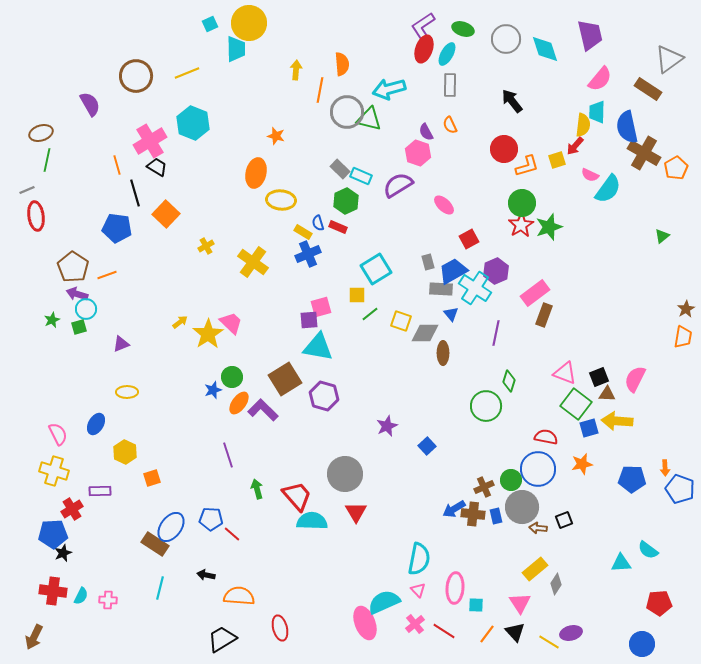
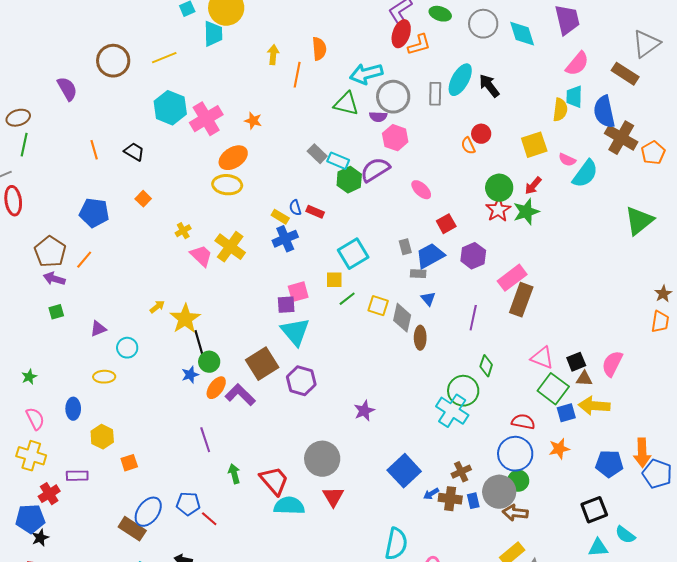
cyan ellipse: (447, 54) -> (460, 80), moved, size x1.4
gray rectangle: (450, 85) -> (435, 94), moved
gray circle: (347, 112) -> (393, 97), moved
orange semicircle: (450, 125) -> (468, 146), moved
purple semicircle: (426, 132) -> (378, 117), moved, turned -60
pink cross: (150, 141) -> (206, 119), moved
red arrow: (575, 146) -> (533, 186), moved
red circle: (504, 149) -> (481, 134), size x0.7
yellow square: (557, 160) -> (534, 145), size x1.5
orange L-shape: (527, 166) -> (419, 45), moved
orange ellipse: (256, 173) -> (233, 158), turned 44
black line: (135, 193) -> (199, 344), moved
yellow ellipse: (281, 200) -> (227, 185), moved
green hexagon: (346, 201) -> (349, 180), moved
orange square: (166, 214) -> (143, 199), size x0.6
green triangle: (662, 236) -> (639, 221), size x2.0
orange line: (107, 275) -> (84, 260), turned -30
cyan cross: (475, 288) -> (452, 411), moved
gray rectangle: (441, 289) -> (418, 274), size x0.7
cyan circle: (86, 309) -> (127, 348), moved
brown rectangle: (544, 315) -> (521, 300), size x1.4
green star: (52, 320) -> (29, 377), moved
pink trapezoid: (231, 323) -> (201, 256), moved
gray diamond: (425, 333) -> (402, 318), turned -76
cyan triangle: (318, 347) -> (295, 332), turned 40
blue ellipse: (96, 424) -> (73, 409), turned -30
blue square: (427, 446) -> (404, 471), moved, size x1.8
orange arrow: (665, 468) -> (642, 453), size x1.8
green circle: (511, 480) -> (518, 481), moved
blue arrow: (454, 509) -> (431, 494), size x0.7
black square: (564, 520) -> (594, 510), moved, size x1.5
brown arrow: (538, 528) -> (515, 513), size x1.4

